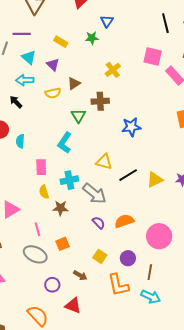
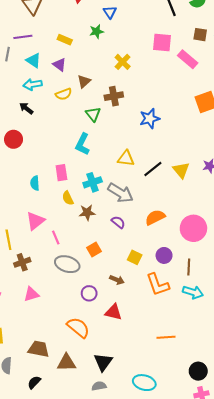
cyan semicircle: (20, 141) -> (35, 183), moved
yellow triangle: (155, 180) -> (181, 170), turned -36
purple semicircle: (99, 223) -> (118, 222), moved
pink line: (38, 229) -> (56, 237), moved

